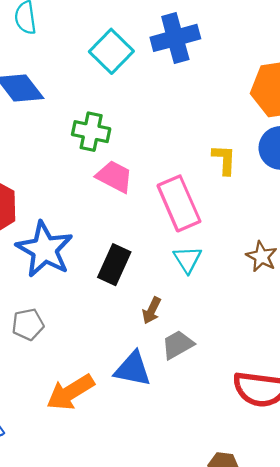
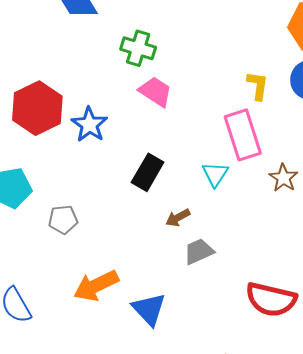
pink rectangle: (179, 203) -> (243, 135), moved
blue star: (45, 249) -> (89, 125), moved, size x0.7
brown arrow: (152, 310) -> (178, 218), turned 30
blue triangle: (133, 369) -> (149, 309), moved, turned 30

